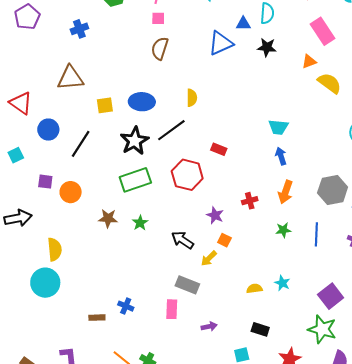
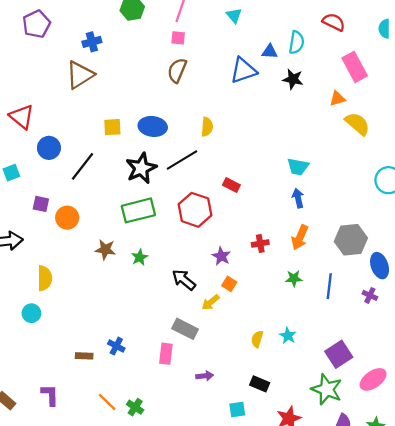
brown triangle: (70, 78) -> (80, 75), moved, turned -32
cyan circle: (45, 283) -> (31, 313), size x0.6
yellow semicircle: (254, 289) -> (257, 339), turned -70

